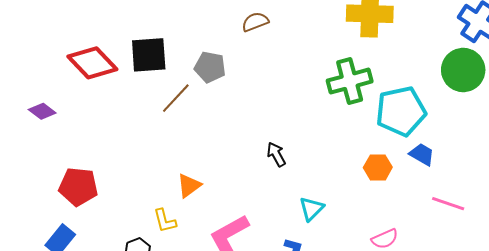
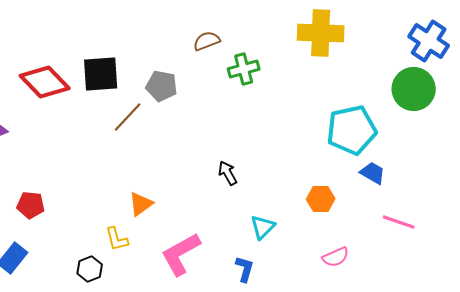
green cross: (350, 81) -> (244, 69), moved, size x0.7
orange hexagon: (378, 167) -> (321, 199), moved
red pentagon: (78, 187) -> (31, 205), size x0.7

